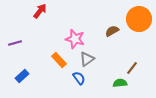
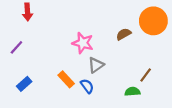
red arrow: (40, 11) -> (27, 12), moved, turned 140
purple line: (15, 43) -> (16, 47), turned -32
orange rectangle: (59, 60) -> (66, 79), moved

